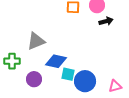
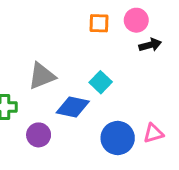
cyan square: (68, 74) -> (101, 82), moved, turned 32
pink triangle: (115, 86) -> (153, 133), moved

